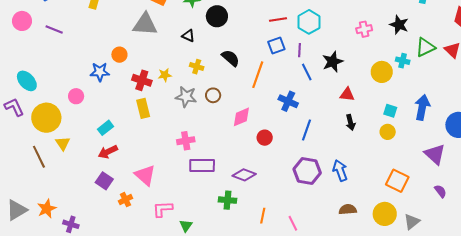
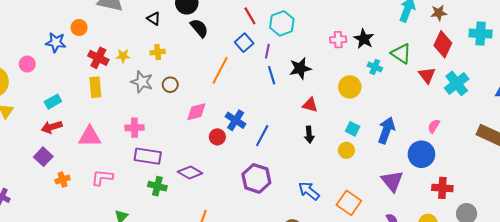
red line: (278, 19) -> (250, 16), turned 60
black star: (399, 25) -> (364, 39), moved
blue square: (276, 45) -> (244, 43), turned -30
green triangle: (425, 47) -> (401, 54), moved, turned 50
black semicircle: (231, 58) -> (199, 28), moved
cyan cross: (403, 61) -> (375, 67), moved
yellow cross: (197, 67) -> (158, 52), turned -32
blue cross: (288, 101) -> (236, 120), moved
blue arrow: (340, 171) -> (309, 191), moved, turned -40
pink triangle: (145, 175) -> (90, 136), moved, turned -50
green cross: (228, 200) -> (157, 186), moved
pink L-shape: (163, 209) -> (102, 178), moved

